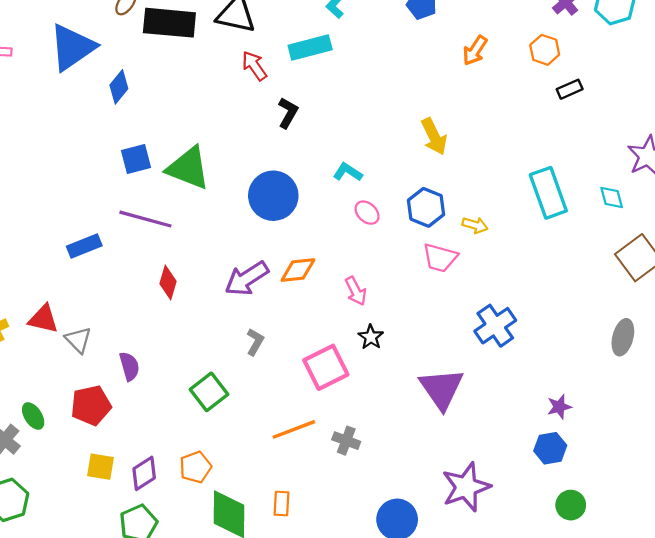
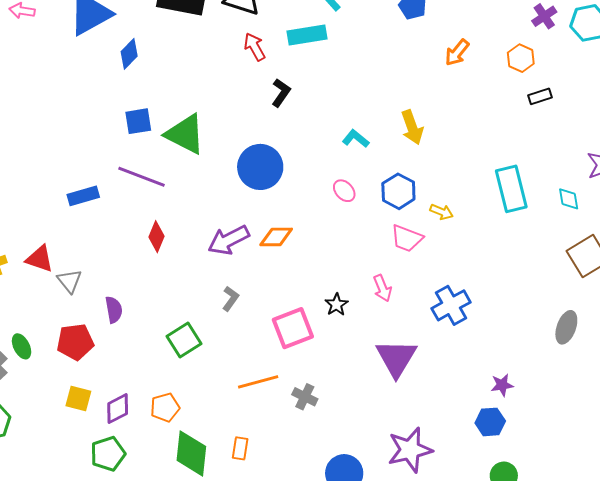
cyan L-shape: (348, 172) -> (356, 139), moved
pink arrow: (356, 291) -> (382, 288), moved

